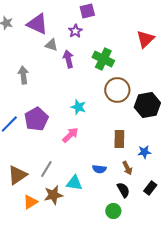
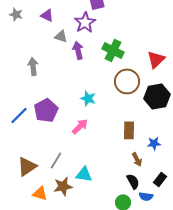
purple triangle: (37, 24) -> (47, 15), size x0.6
purple star: (75, 31) -> (85, 22), size x1.5
red triangle: (145, 39) -> (156, 59), moved
blue semicircle: (99, 169) -> (146, 196), moved
orange triangle: (30, 202) -> (40, 193), turned 49

